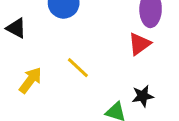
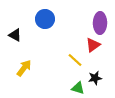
yellow line: (78, 68) -> (75, 60), moved

